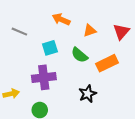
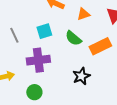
gray line: (19, 32) -> (14, 35), moved, turned 42

